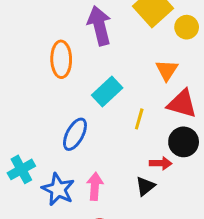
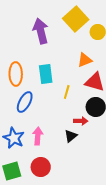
orange ellipse: (61, 59) -> (16, 74), moved
orange triangle: (167, 70) -> (85, 60), turned 35
cyan rectangle: (107, 91) -> (46, 74), turned -54

